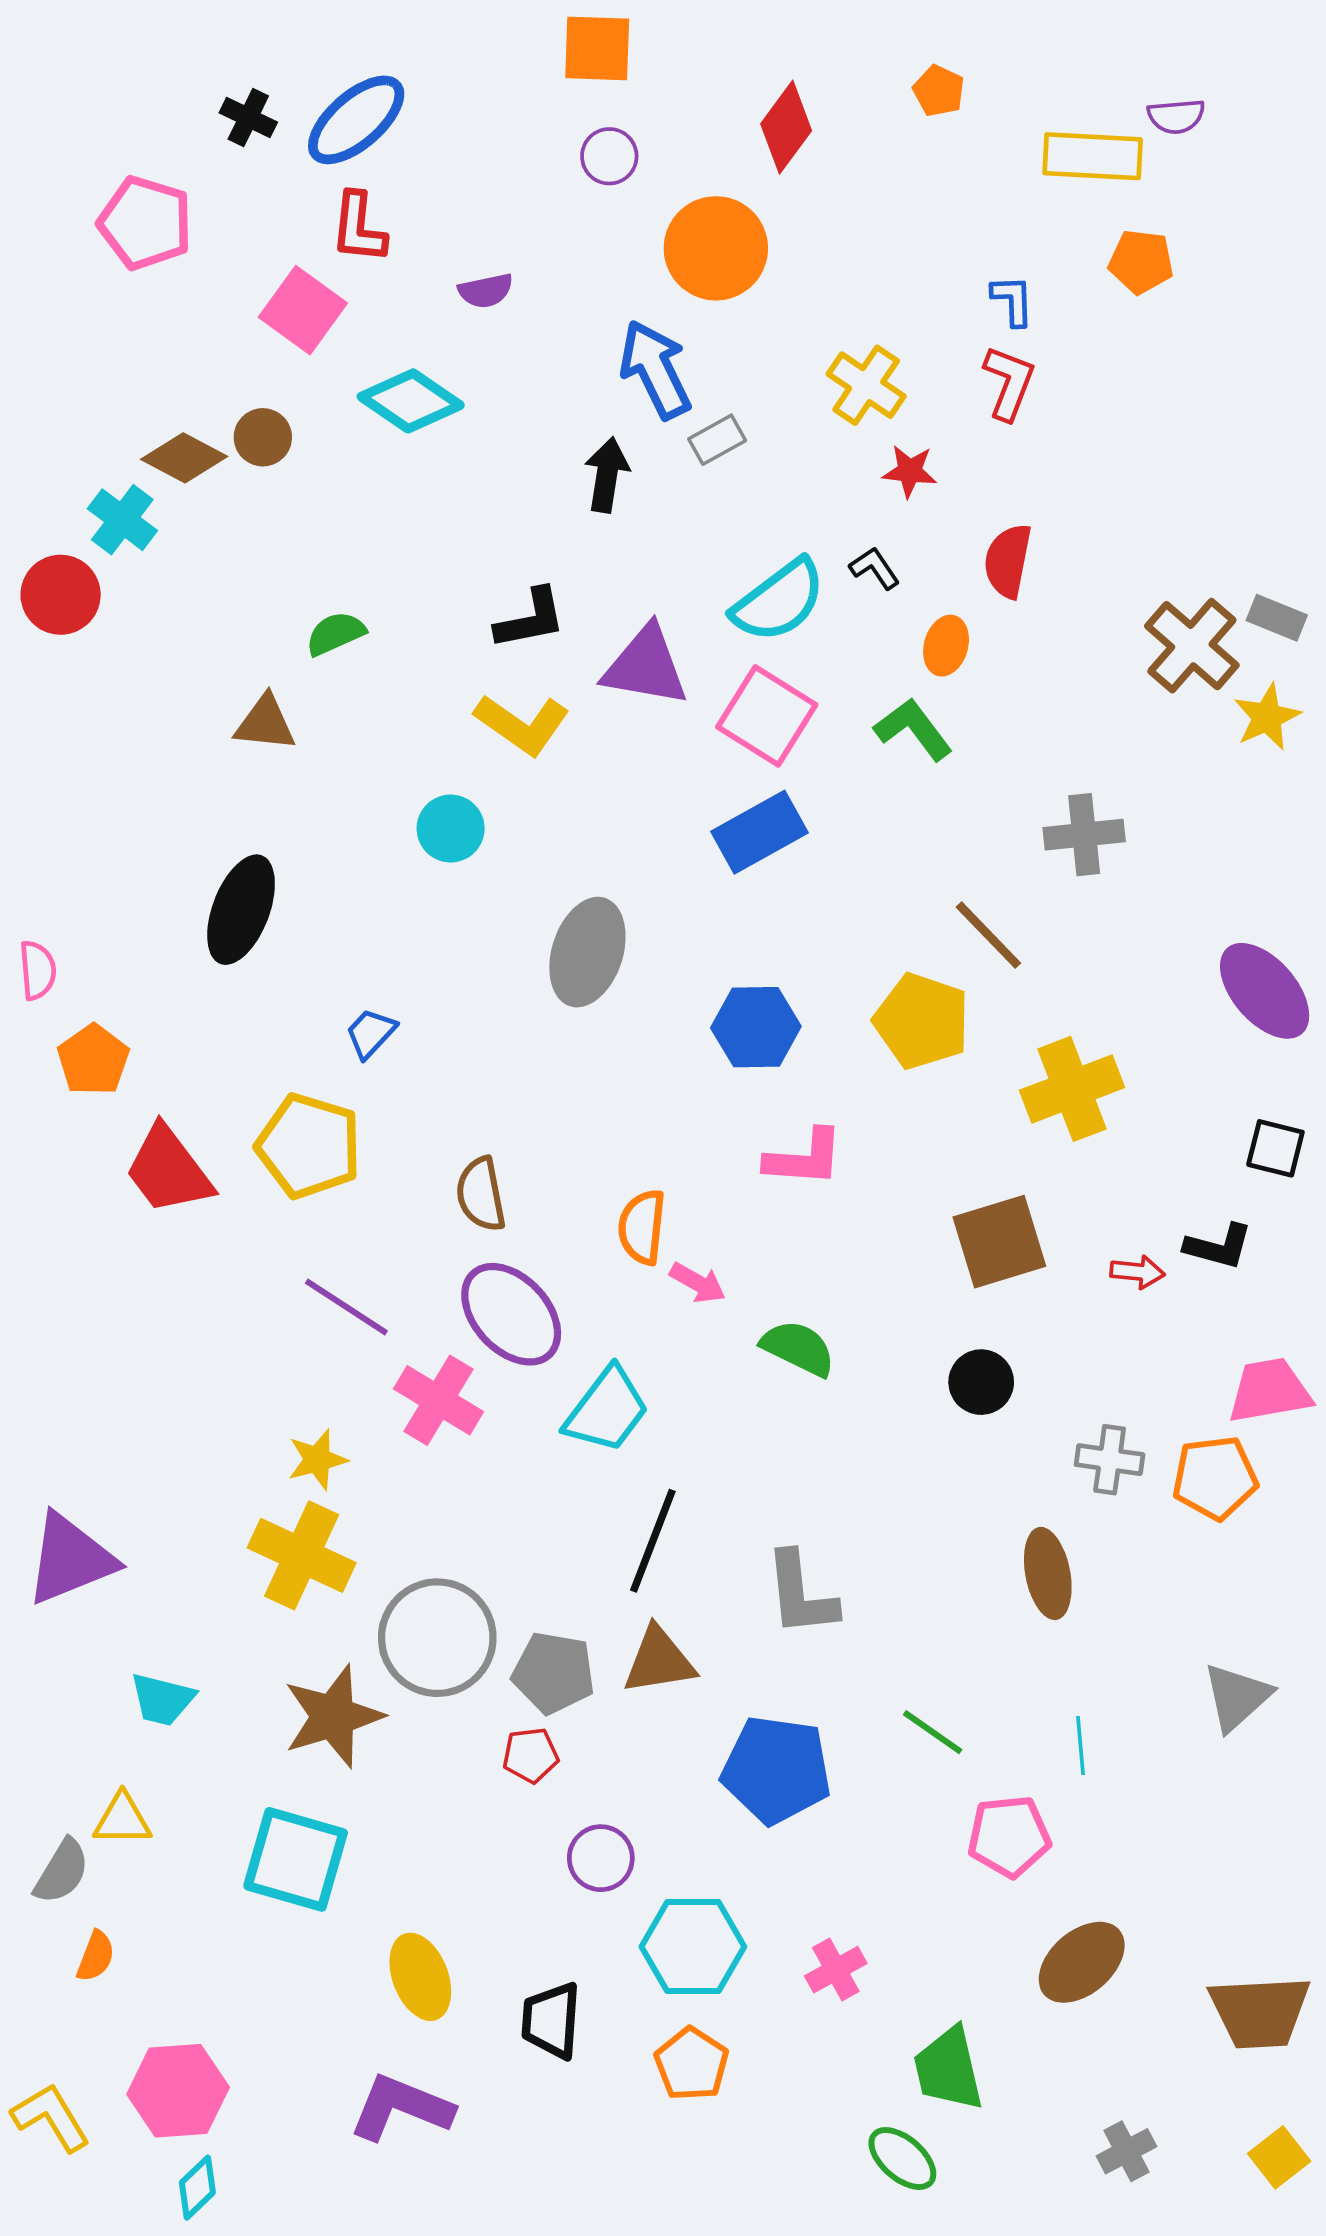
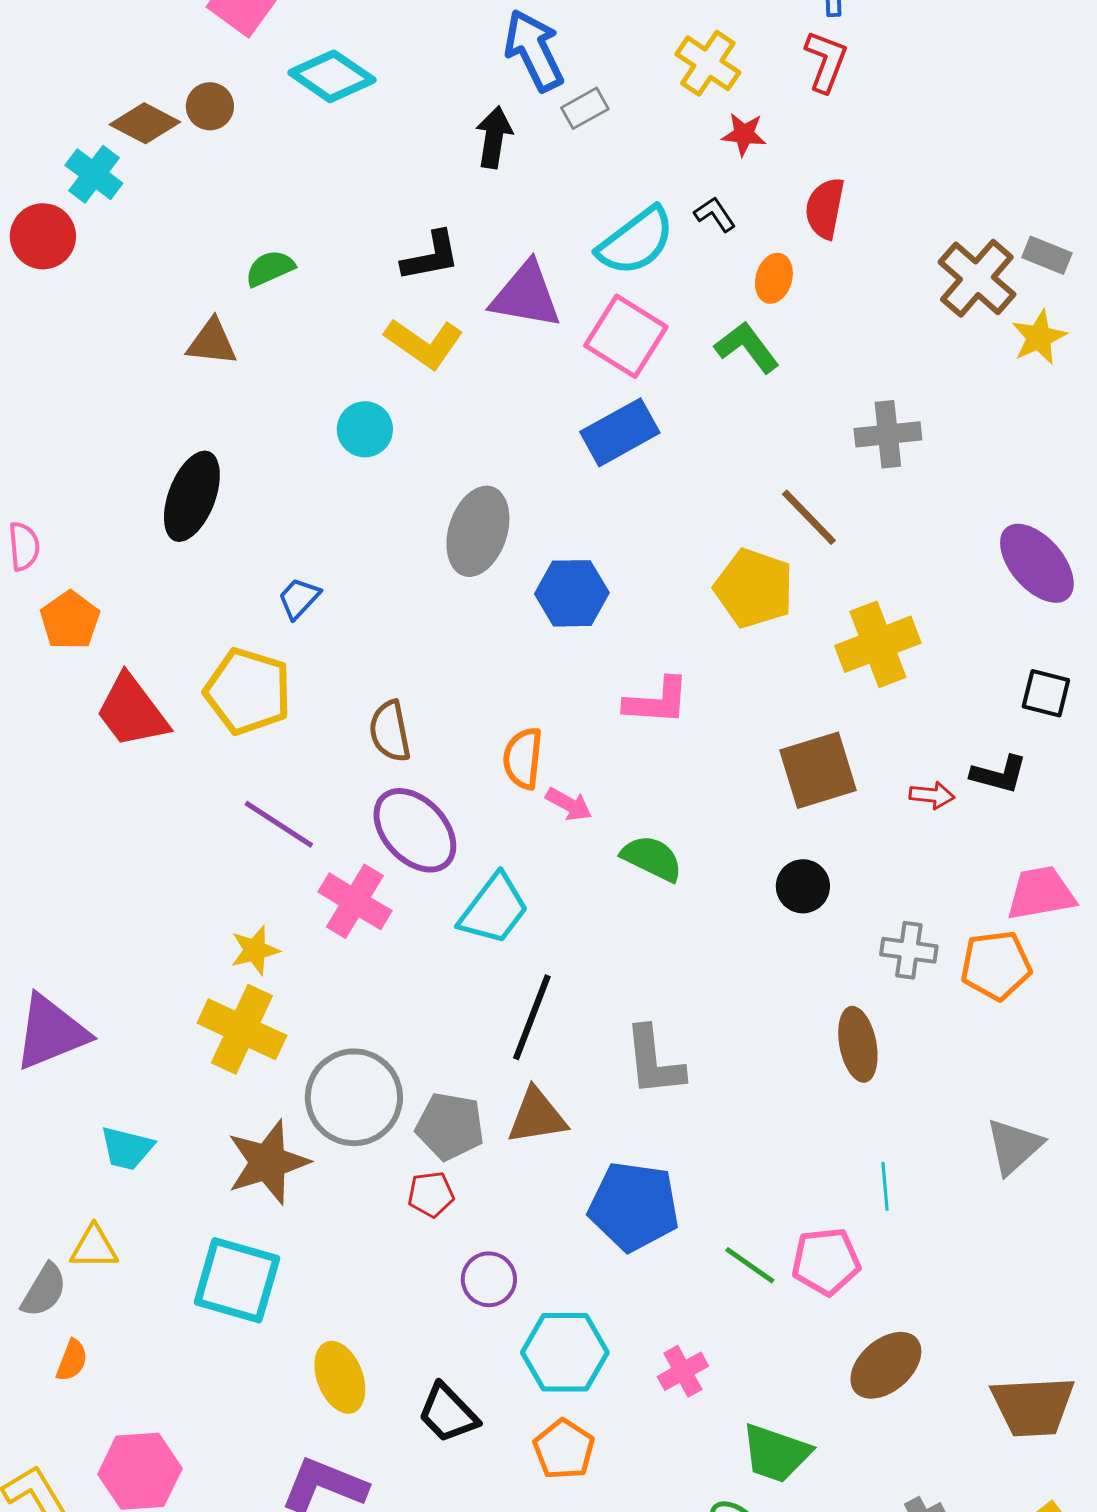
blue hexagon: (756, 1027) -> (572, 593), moved
green line: (933, 1732) -> (750, 1265), moved
black trapezoid: (551, 2020) -> (448, 1413), turned -48
green trapezoid: (948, 2069) -> (776, 1453), turned -58

